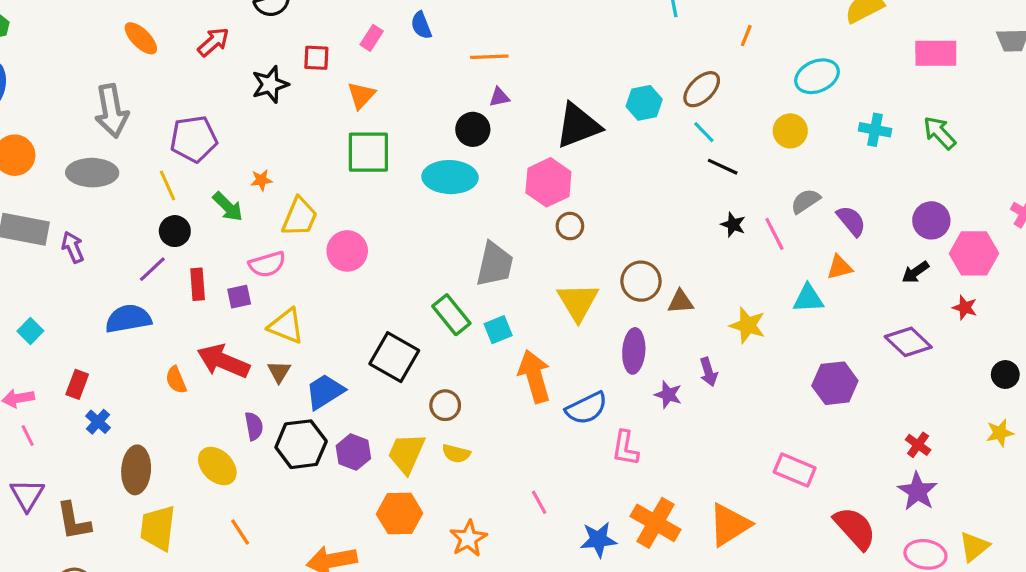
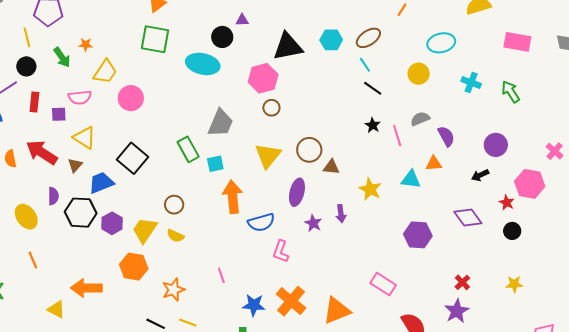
pink hexagon: (974, 253) -> (530, 184), moved
black square: (394, 357) -> (133, 158), moved
black circle: (1005, 375) -> (512, 231), moved

